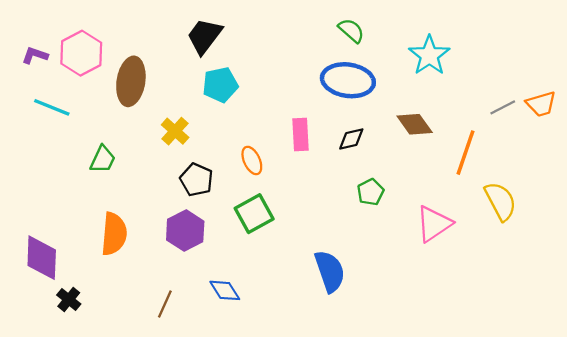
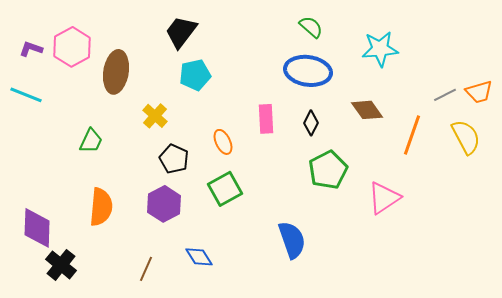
cyan star: (429, 55) -> (380, 49), turned 30
cyan line: (52, 107) -> (26, 95), moved
black diamond: (351, 139) -> (311, 123), turned -50
green pentagon: (371, 192) -> (328, 170), size x1.6
yellow semicircle: (500, 201) -> (466, 137), moved
black cross: (69, 299) -> (61, 265), size x1.4

